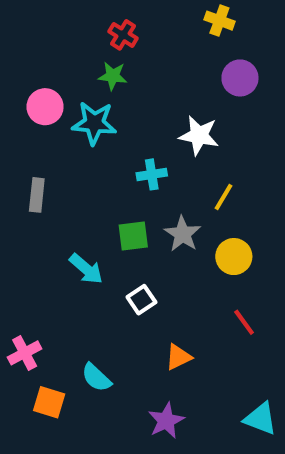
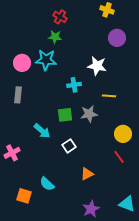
pink circle: (45, 107) -> (22, 63), moved
yellow line: (224, 197) -> (109, 96), turned 64
gray star: (183, 234) -> (89, 114), turned 30
yellow circle: (234, 257) -> (123, 134), moved
pink cross: (25, 353) -> (12, 153), moved
purple star: (166, 421) -> (91, 209), moved

